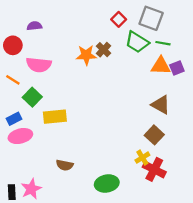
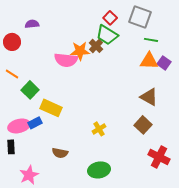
green trapezoid: (137, 42) -> (107, 35), moved
pink semicircle: (39, 65) -> (66, 60), moved
purple square: (177, 68) -> (164, 63), turned -32
yellow rectangle: (55, 117) -> (51, 108), turned 30
blue rectangle: (14, 119) -> (35, 123), moved
yellow cross: (142, 158) -> (99, 129), moved
red cross: (154, 169) -> (159, 157), moved
black rectangle: (12, 192) -> (11, 147), moved

